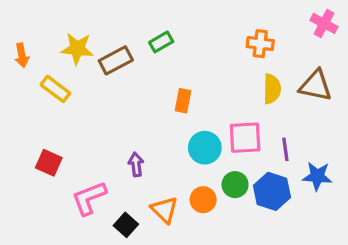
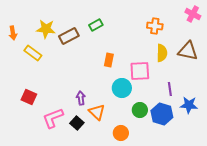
pink square: (245, 138) -> (140, 71), moved
orange circle: (203, 200) -> (121, 133), moved
orange triangle: (165, 210) -> (97, 112), moved
black square: (126, 225) -> (77, 123), moved

